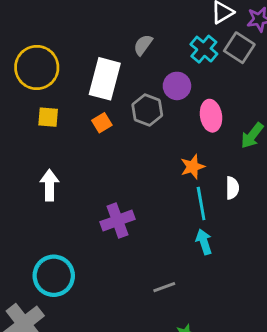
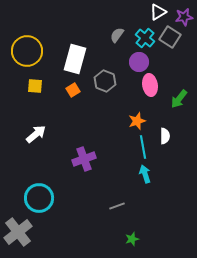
gray semicircle: (143, 45) -> (117, 35), moved
purple circle: (177, 86) -> (139, 62), moved
white arrow: (49, 185) -> (36, 134), turned 50

